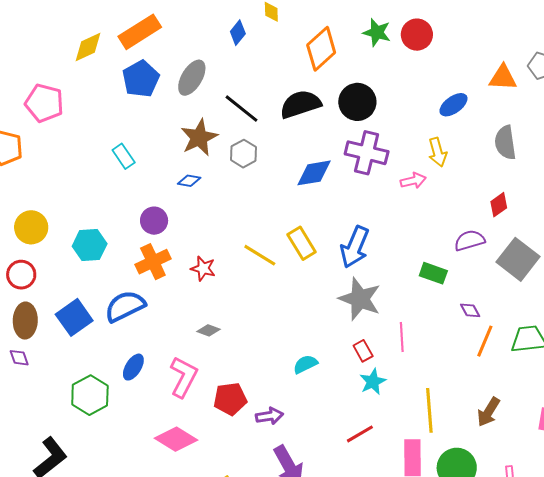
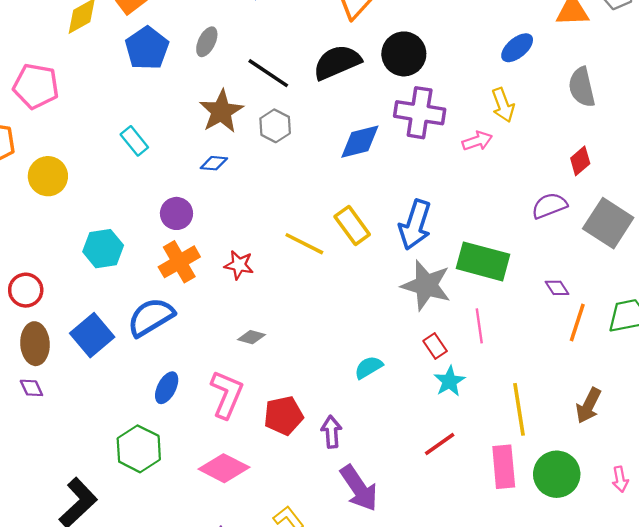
gray ellipse: (192, 78) -> (207, 42), size x0.7
yellow circle: (31, 227) -> (48, 176), moved
green rectangle: (433, 273) -> (483, 261), moved, size x1.6
green hexagon: (90, 395) -> (139, 449), moved
purple arrow: (269, 416) -> (332, 432), turned -80

